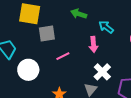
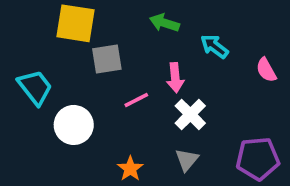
pink arrow: (93, 44) -> (175, 78), moved
white cross: (102, 72) -> (190, 114), moved

